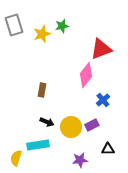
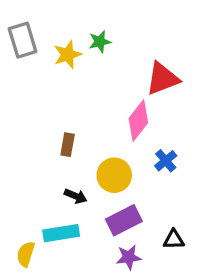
purple rectangle: (92, 125) -> (124, 220), moved, size x1.5
yellow circle: (71, 127) -> (114, 175), moved

